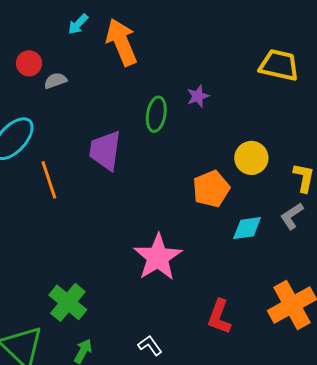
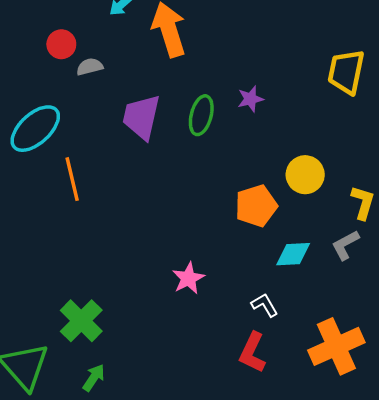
yellow trapezoid: (279, 65) -> (346, 72), turned -96
purple trapezoid: (105, 150) -> (141, 117), moved
pink star: (158, 257) -> (188, 278), size x0.6
white L-shape: (150, 345) -> (265, 305), moved

